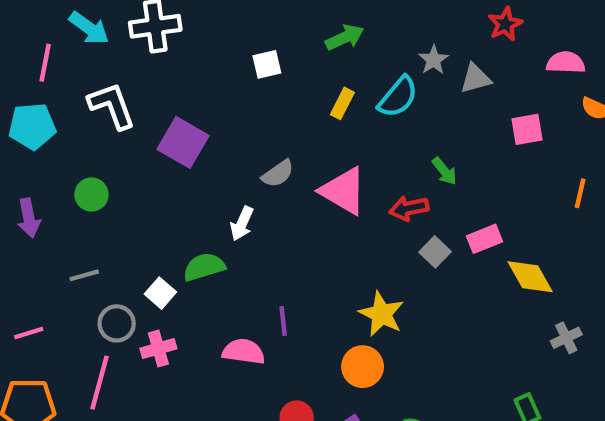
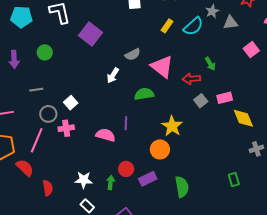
pink square: (527, 129) -> (251, 50), turned -35
green semicircle: (204, 267) -> (144, 94), moved

